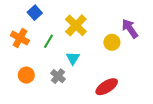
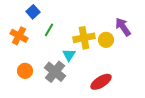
yellow cross: (76, 25) -> (84, 38), moved, turned 35
green line: (48, 41) -> (49, 30), moved
gray cross: (58, 76) -> (55, 72), size x1.5

